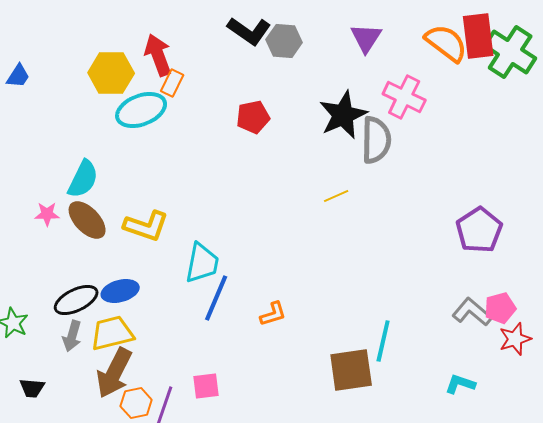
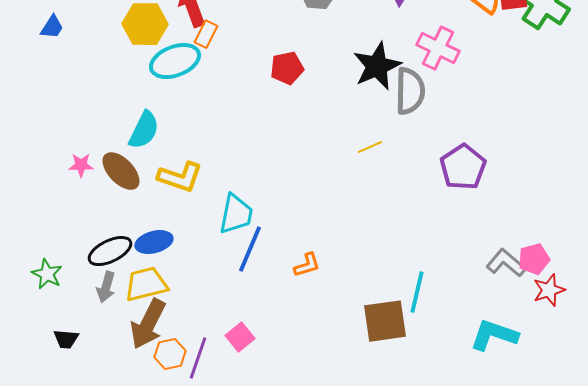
cyan semicircle: (83, 179) -> (144, 130), moved
purple pentagon: (479, 230) -> (463, 167), moved
cyan L-shape: (460, 384) -> (494, 335), size x1.6
pink square: (206, 386) -> (240, 337), turned -32

